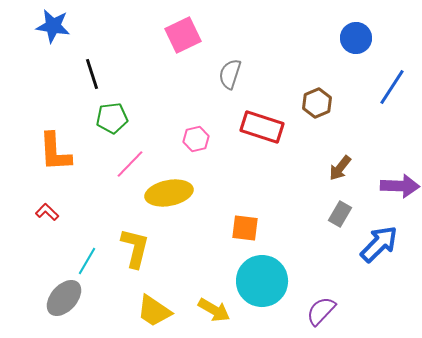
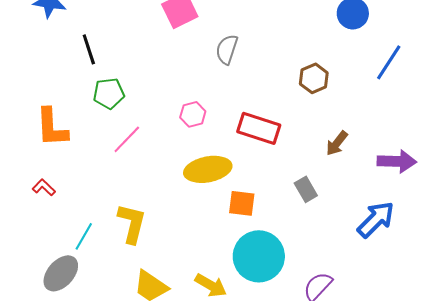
red rectangle: (262, 127) -> (259, 128), moved
yellow ellipse: (169, 193) -> (208, 169), moved
gray rectangle: (340, 214) -> (306, 189), moved, turned -60

